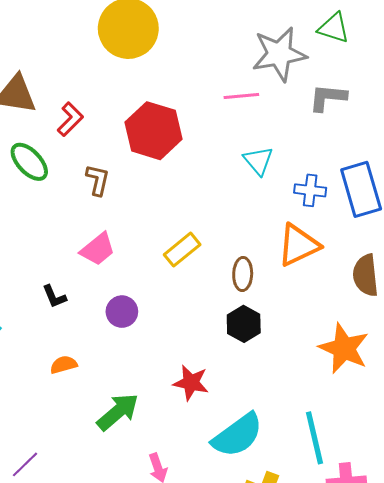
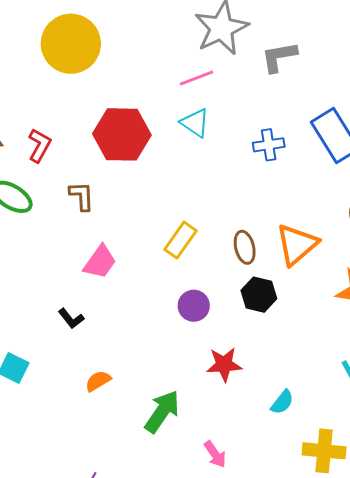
cyan triangle: (258, 161) -> (195, 123), moved
blue cross: (310, 190) -> (269, 145), moved
orange triangle: (298, 245) -> (297, 244), moved
purple circle: (122, 312) -> (194, 306), moved
cyan semicircle: (237, 435) -> (282, 402), size x0.5

